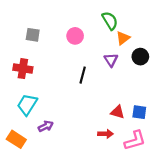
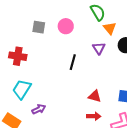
gray square: (33, 35) -> (39, 27), moved
orange triangle: (123, 38) -> (110, 28), turned -32
red triangle: (118, 112) -> (95, 96), moved

